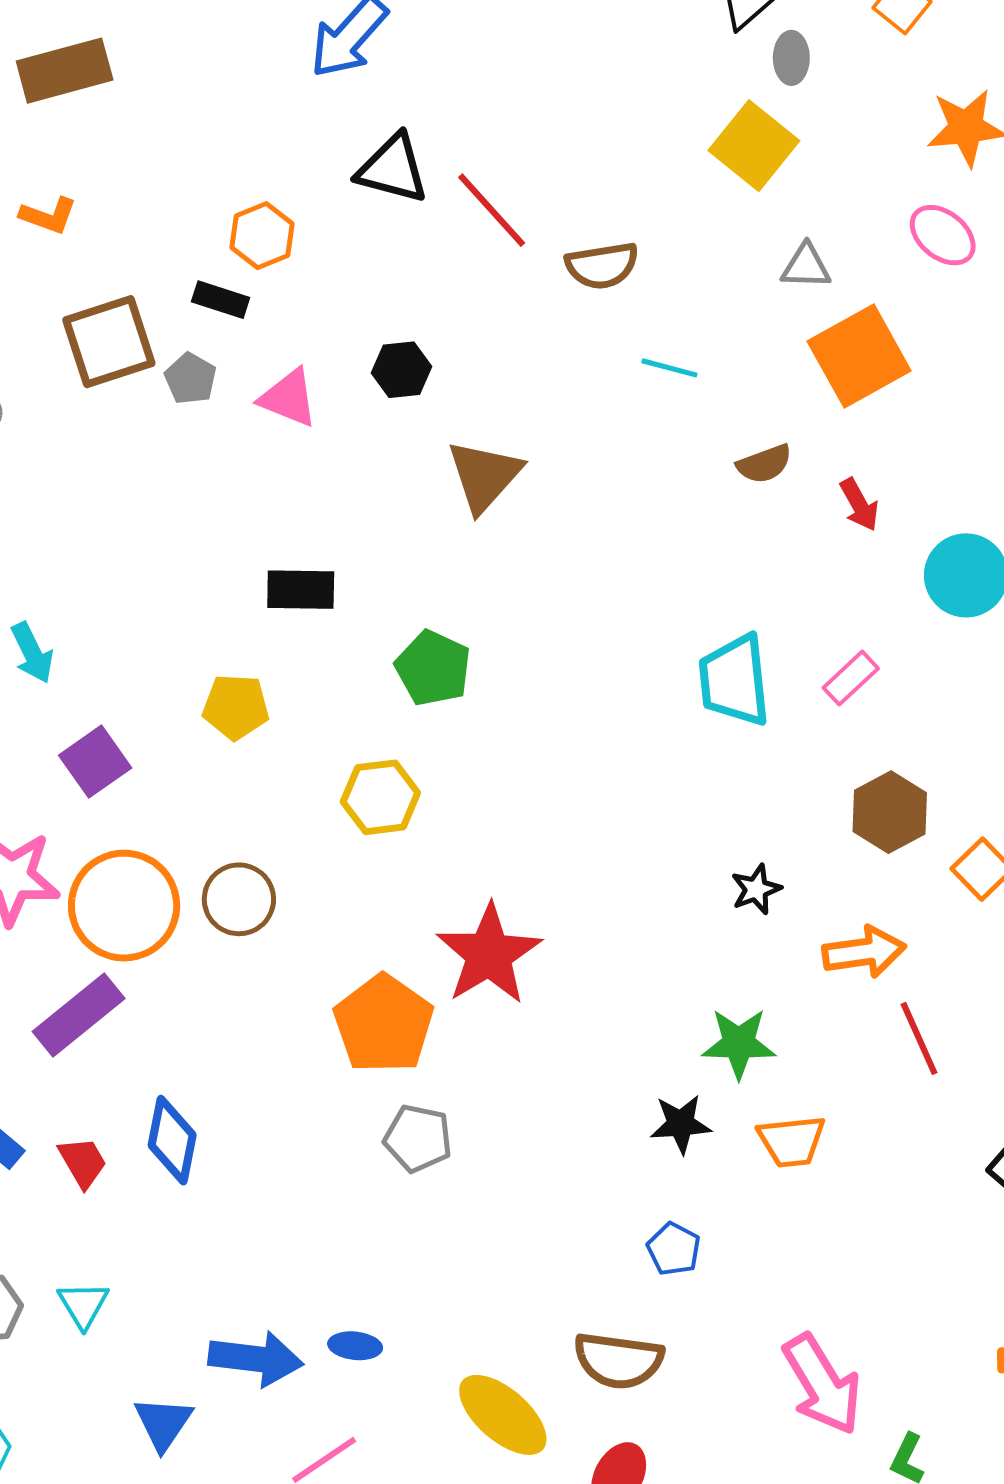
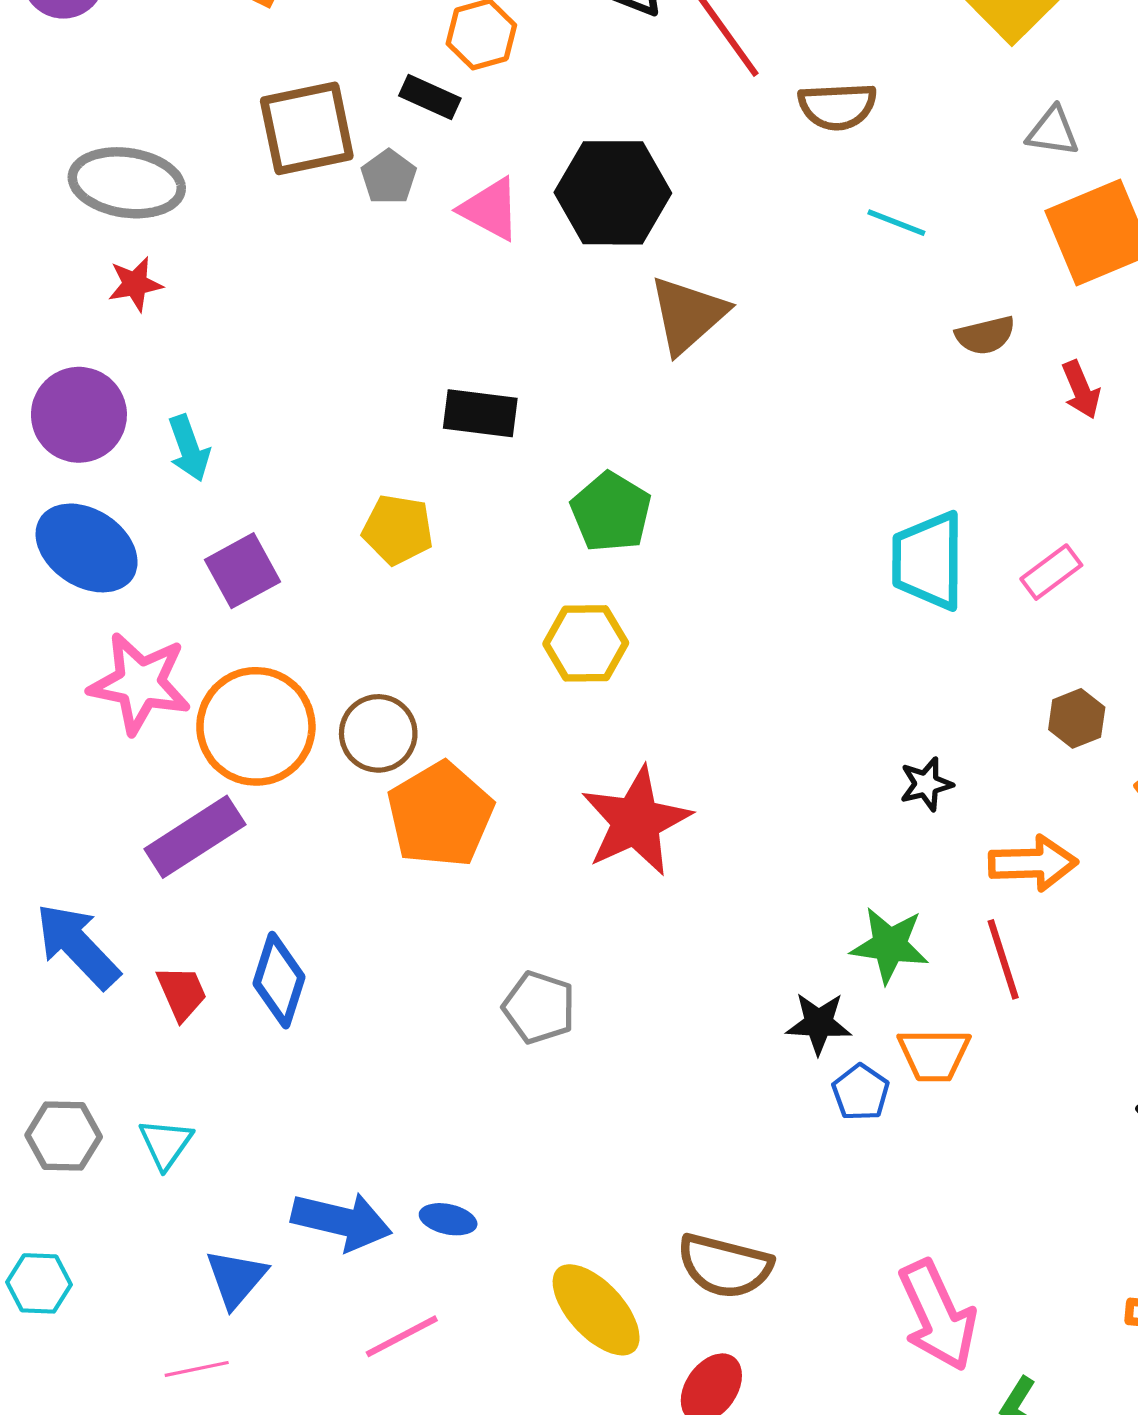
black hexagon: (402, 370) -> (613, 193), size x1.8
yellow hexagon: (380, 797) -> (586, 643), moved
brown hexagon: (890, 812) -> (1077, 718), size x0.7
orange pentagon: (384, 1024) -> (440, 815), moved
red line: (919, 1038) -> (1003, 959), moved
blue pentagon: (674, 1249) -> (861, 1092), moved

